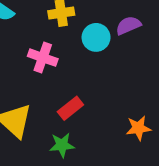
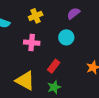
cyan circle: (96, 37) -> (66, 37), moved

